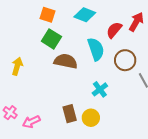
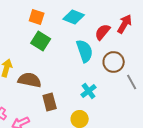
brown semicircle: (66, 61) -> (30, 80), moved
brown rectangle: (70, 114) -> (50, 102), moved

